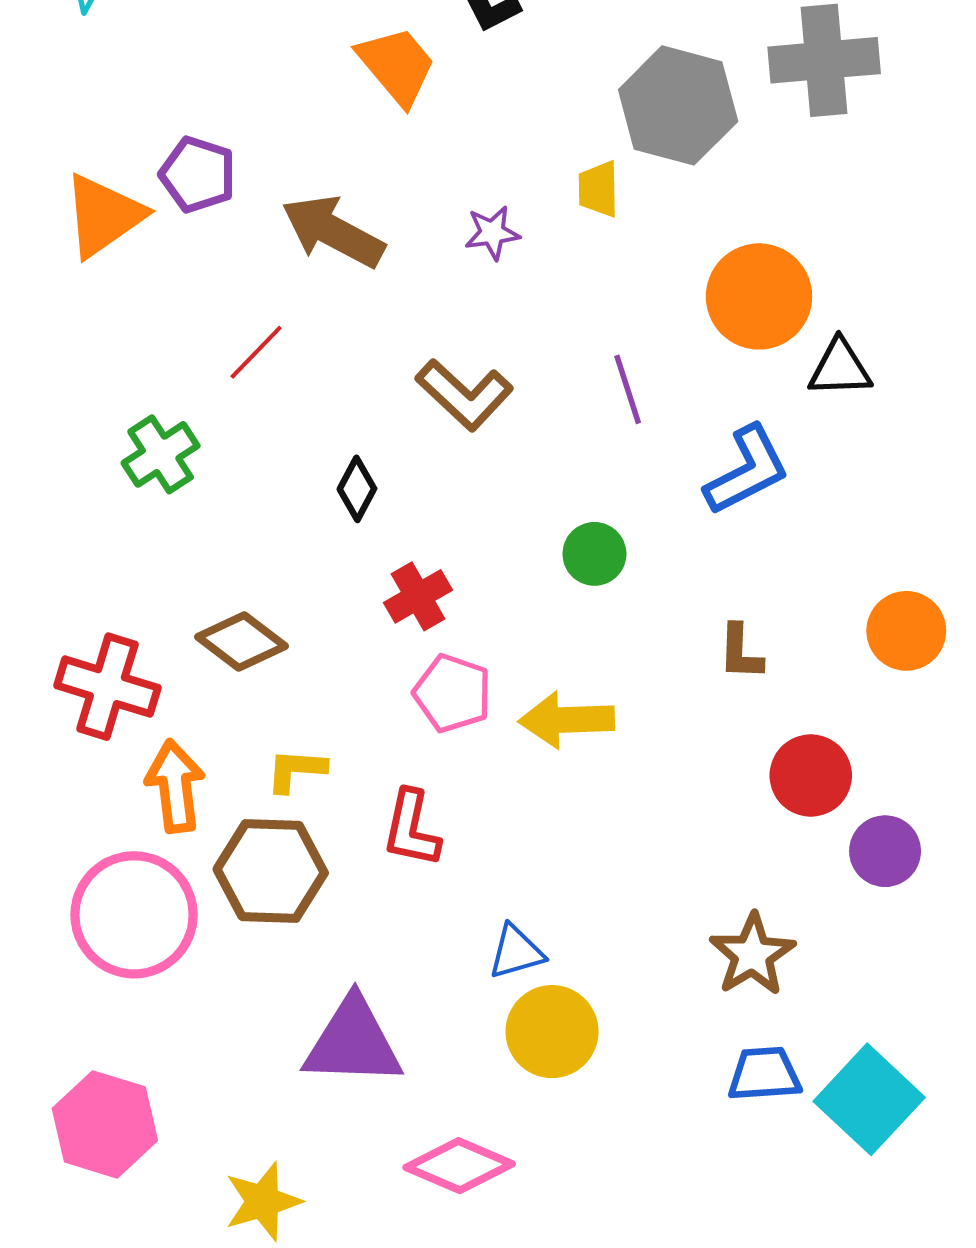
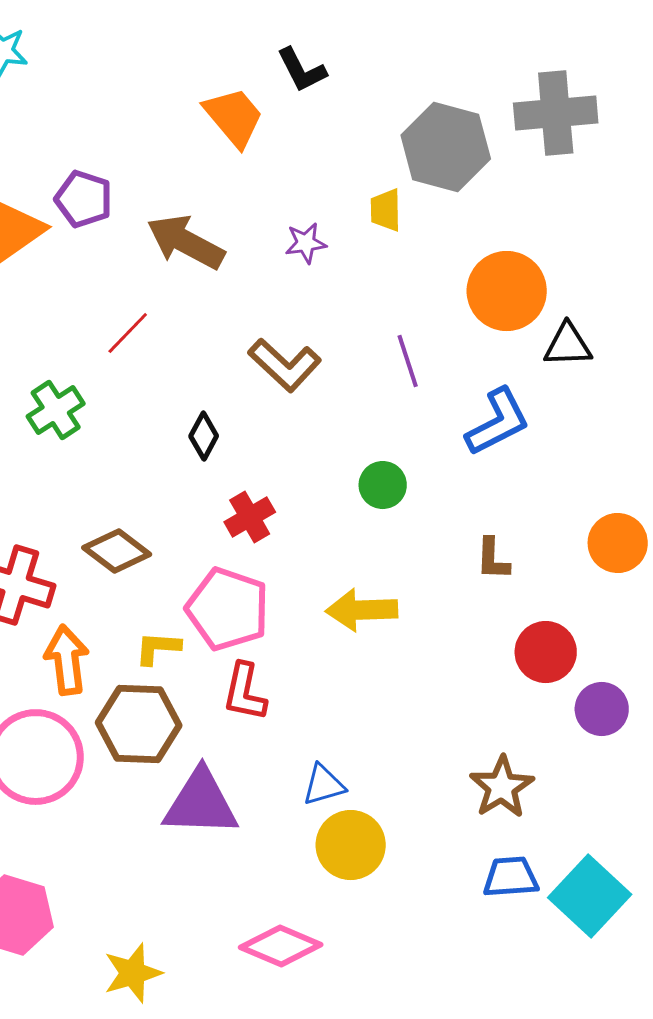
pink pentagon: (452, 693) -> (228, 609), moved, size x1.4
purple triangle: (353, 1042) -> (201, 803), moved

